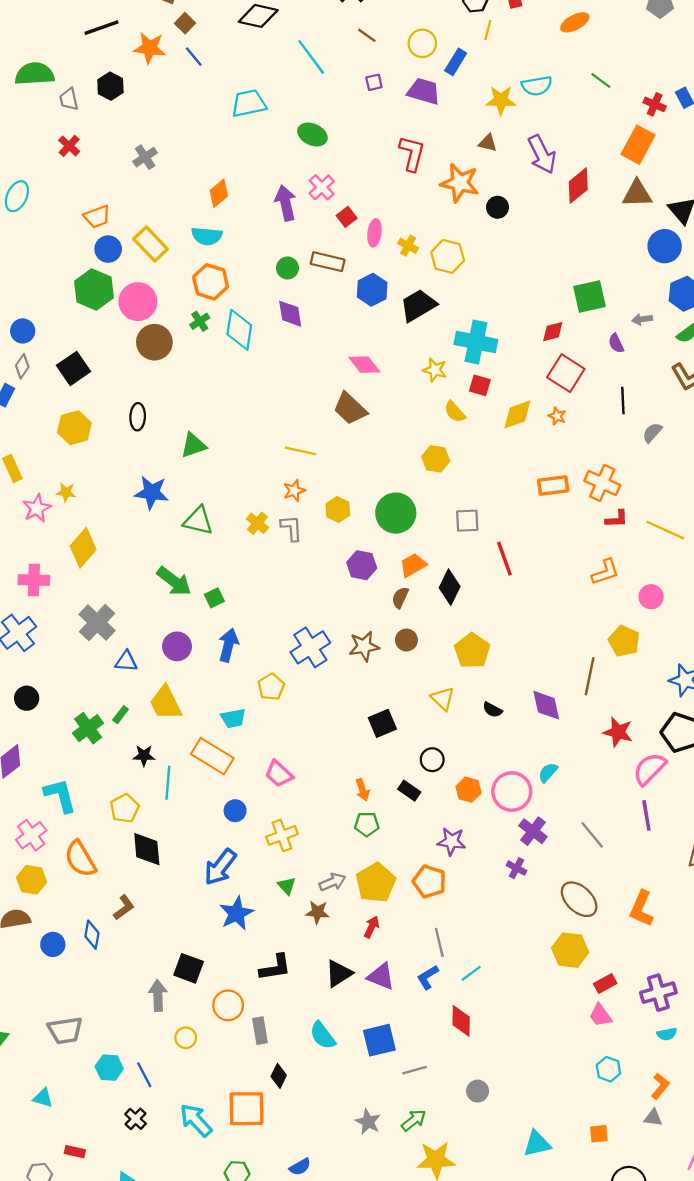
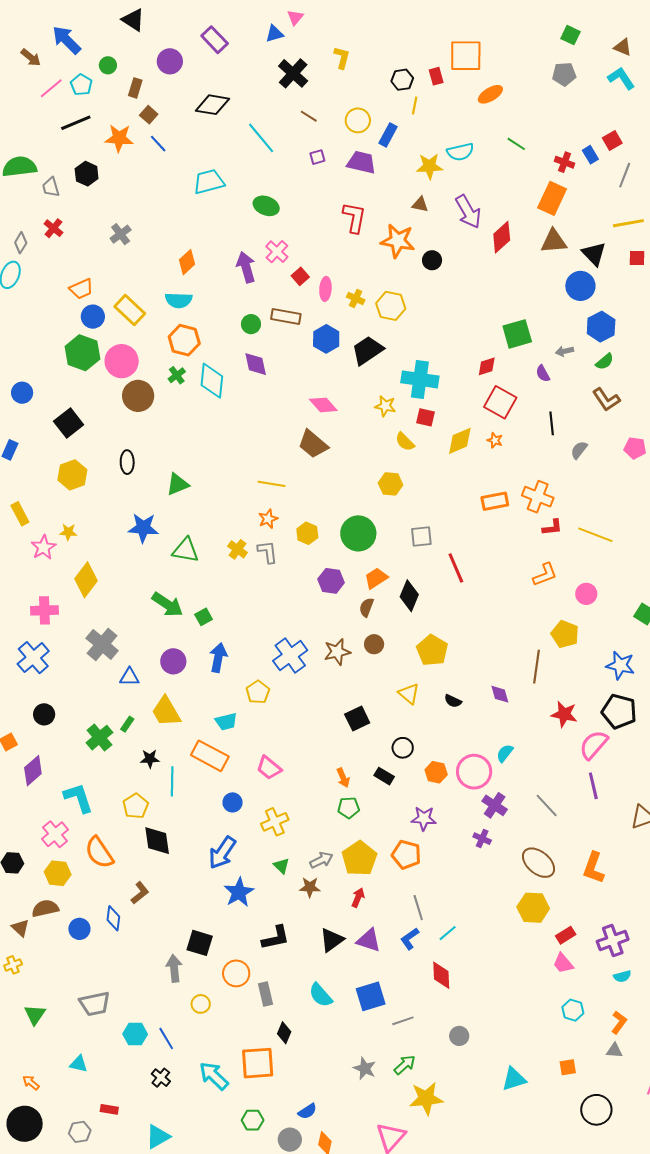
gray diamond: (22, 366) -> (21, 243), moved
purple diamond: (546, 705) -> (500, 694), size x0.7

